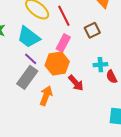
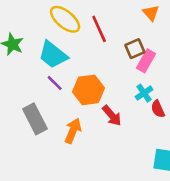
pink rectangle: (63, 43) -> (146, 61), moved
cyan cross: (100, 65) -> (144, 93), turned -32
gray rectangle: (27, 77) -> (35, 119), moved, turned -65

